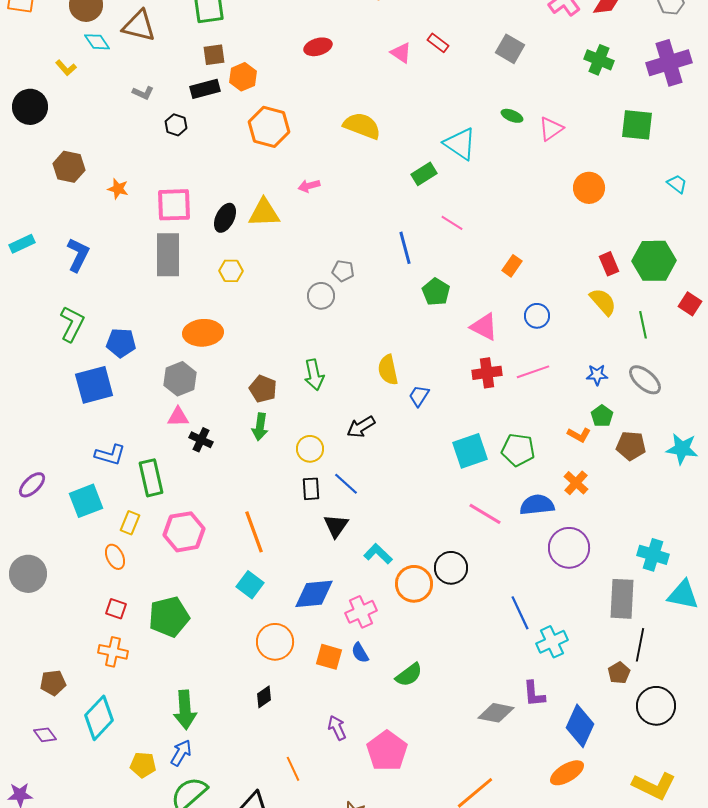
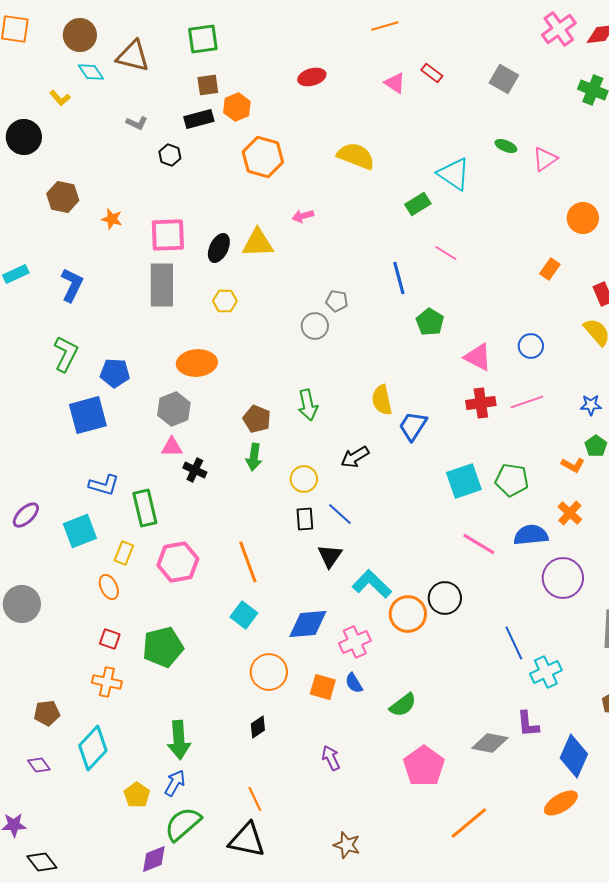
orange rectangle: (512, 266) -> (550, 269), moved
blue trapezoid: (419, 396) -> (413, 426), size x1.4
cyan L-shape: (378, 554) -> (372, 584), size x1.4
pink pentagon: (387, 751) -> (424, 766), moved
yellow pentagon: (143, 765) -> (137, 795), turned 30
orange line: (293, 769) -> (255, 799), moved

